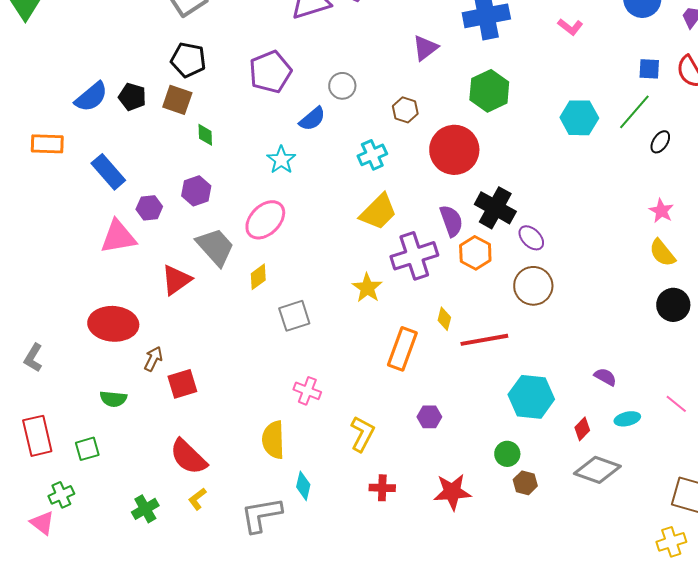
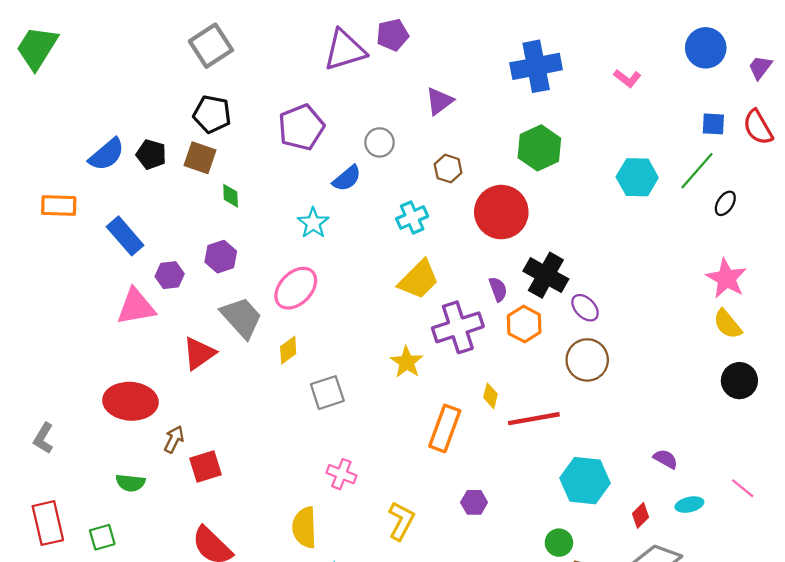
purple triangle: (425, 48) -> (439, 101), moved
pink star: (661, 211) -> (726, 278), size x1.5
purple semicircle: (451, 221) -> (498, 289), size x0.7

